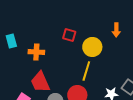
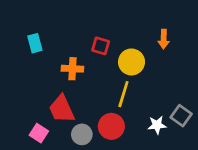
cyan rectangle: (11, 41) -> (35, 43), moved
orange cross: (36, 52) -> (72, 69), moved

